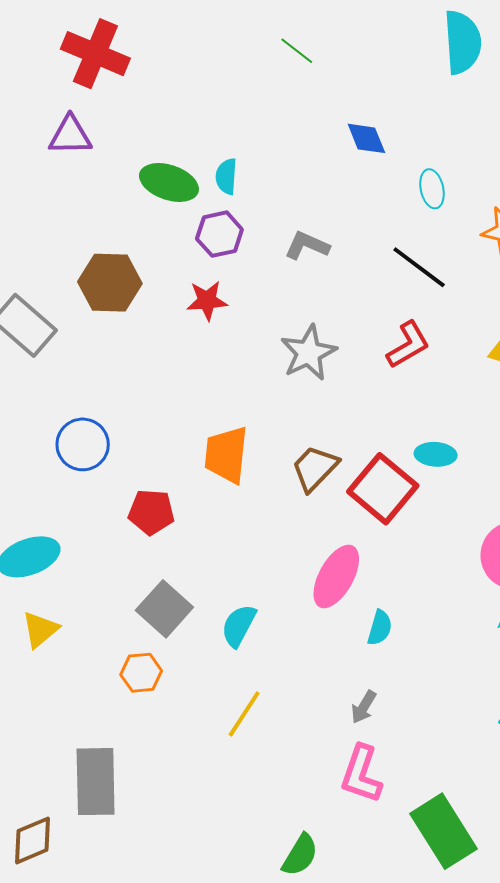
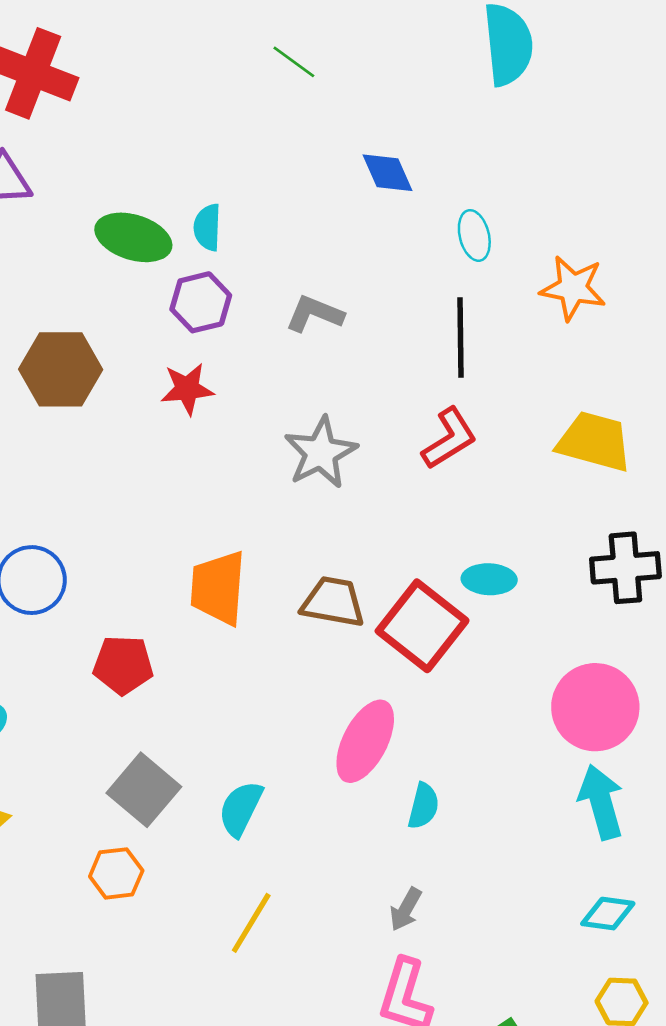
black line: (419, 267) -> (460, 338), turned 54
brown trapezoid: (315, 468) -> (333, 602), turned 58

